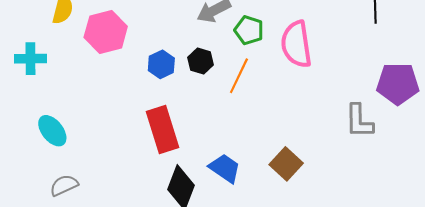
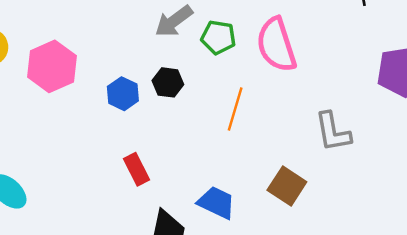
orange line: (239, 76) -> (235, 109), moved
gray L-shape: (359, 121) -> (333, 132), moved
red rectangle: (163, 129) -> (137, 169), size x0.6

